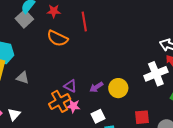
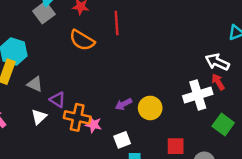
purple triangle: (70, 86) -> (57, 100), moved
orange cross: (60, 101) -> (77, 117), turned 35
white triangle: (14, 114) -> (39, 117), moved

